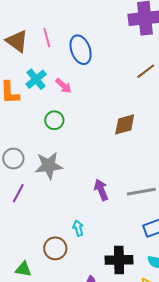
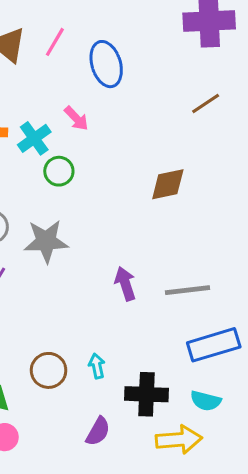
pink line: (47, 38) -> (55, 42), turned 42
cyan cross: (36, 79) -> (34, 138), moved
cyan arrow: (78, 228) -> (97, 366), moved

